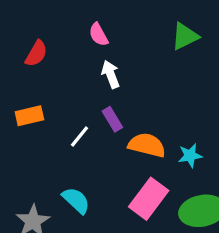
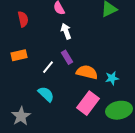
red semicircle: (36, 54) -> (23, 19), turned -42
cyan semicircle: (76, 200) -> (46, 94), moved

